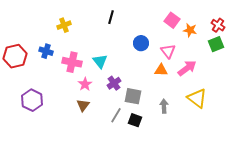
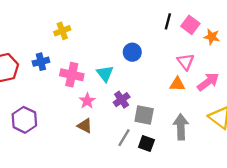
black line: (111, 17) -> (168, 21), moved
blue circle: (141, 43) -> (132, 52), moved
blue cross: (46, 51) -> (41, 62), turned -32
brown triangle: (83, 105) -> (85, 126), turned -40
gray arrow: (164, 106) -> (181, 127), size x1.5

